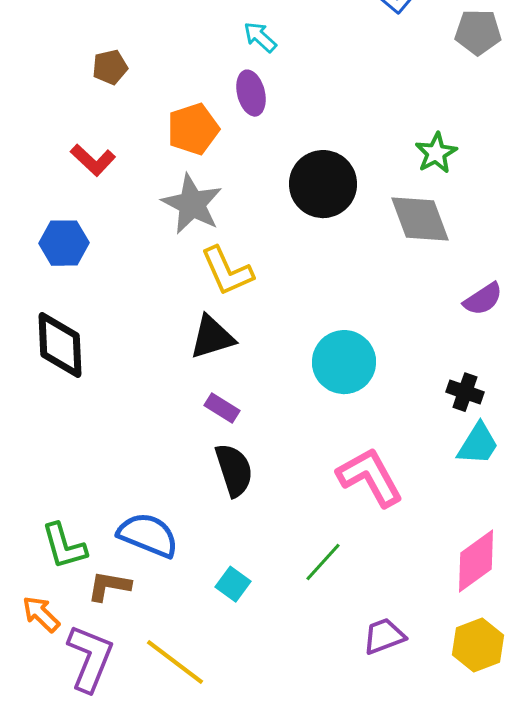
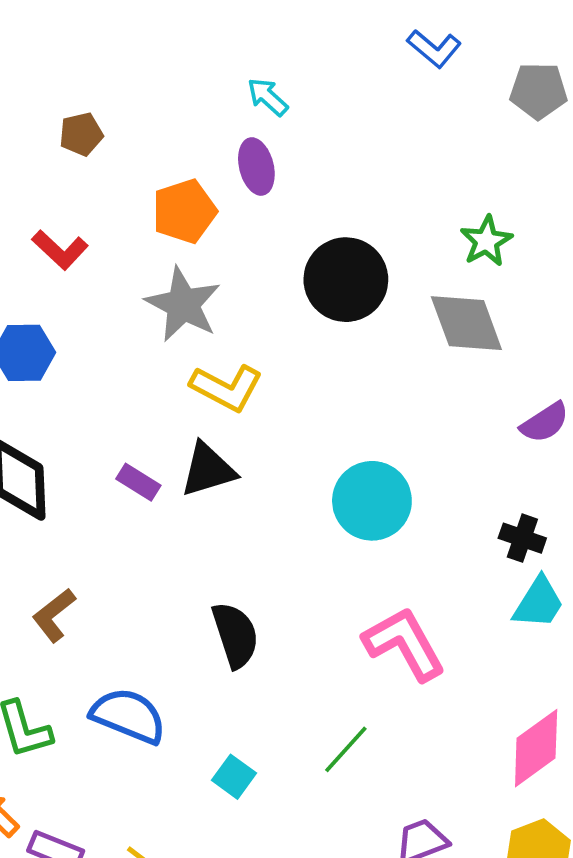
yellow L-shape: (227, 271) -> (227, 388), turned -38
purple rectangle: (222, 408) -> (138, 482), moved
brown L-shape: (109, 586) -> (54, 615), moved, turned -48

